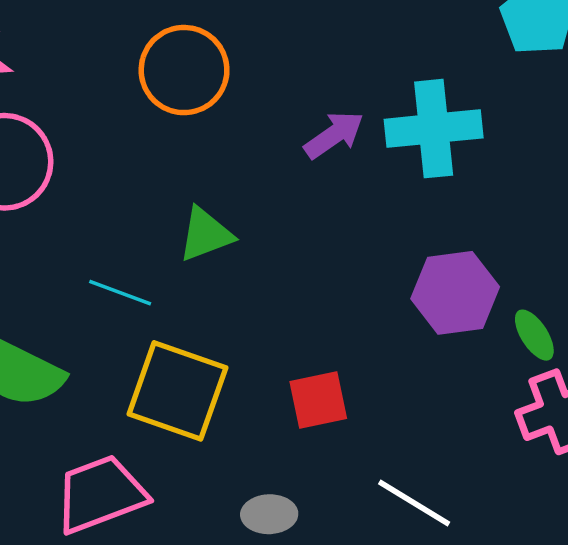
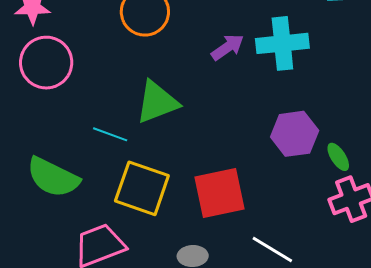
green triangle: (206, 234) -> (157, 102), size x1.4
red square: (318, 400) -> (219, 193), size x1.6

